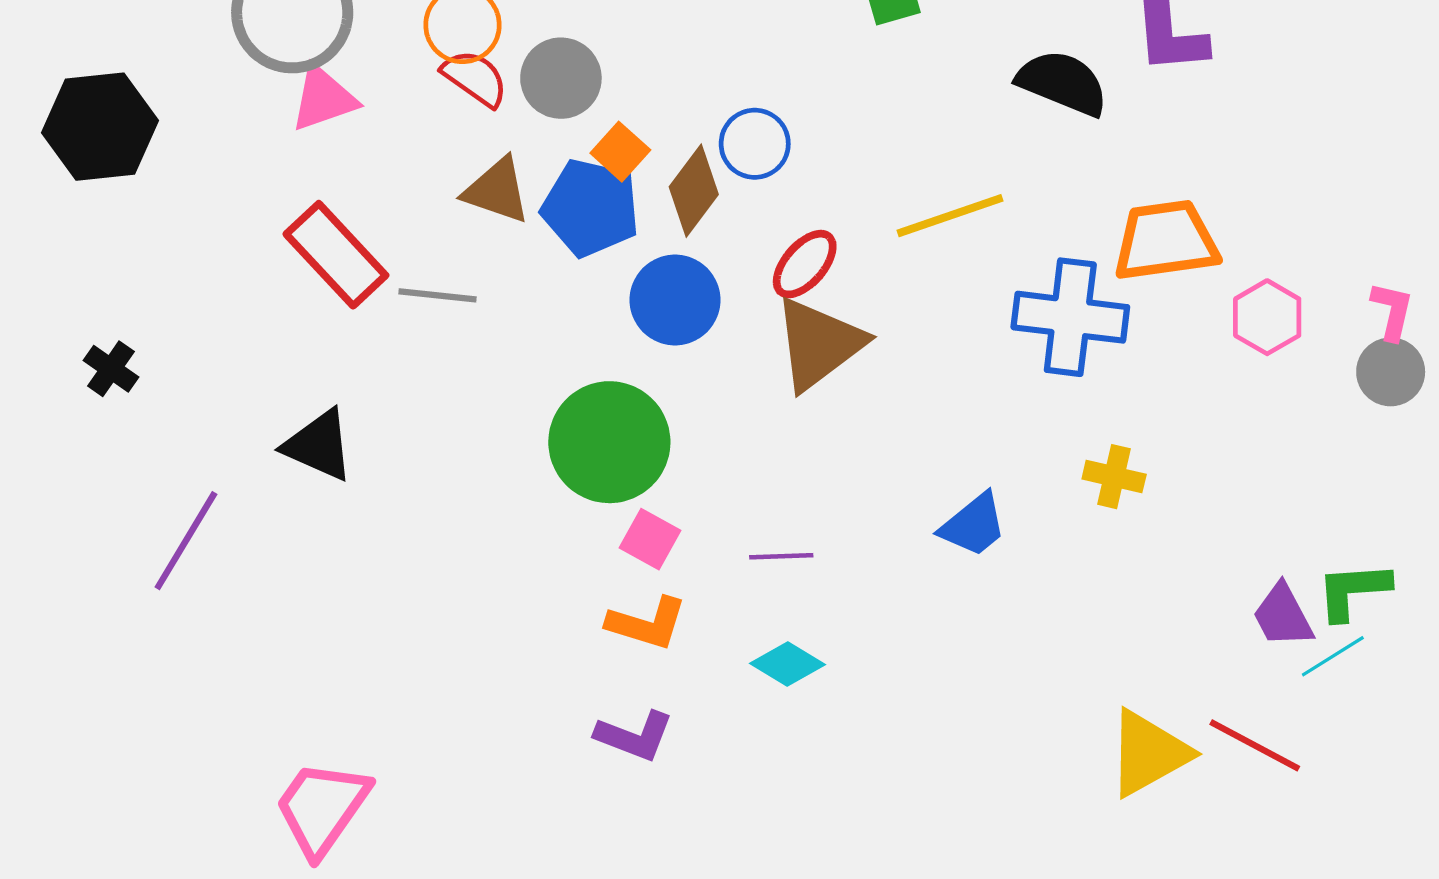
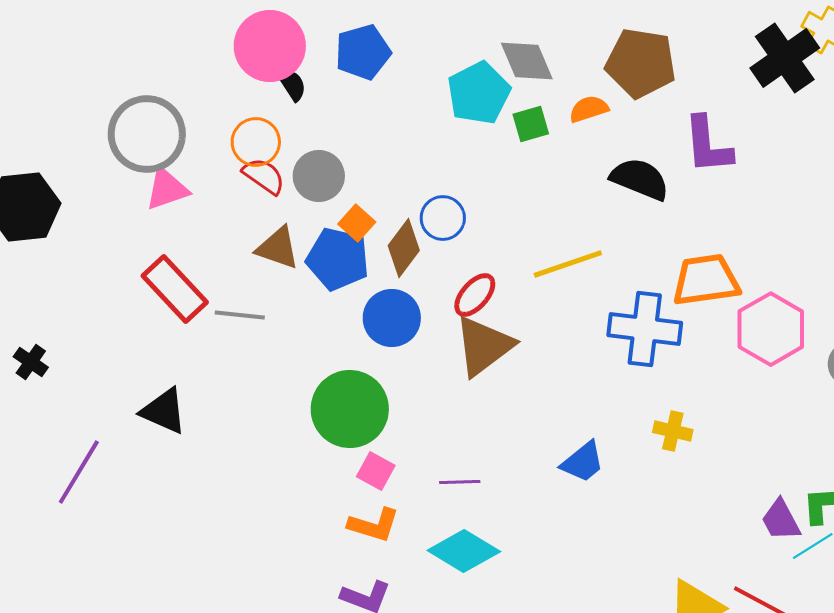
pink hexagon: (1267, 317) -> (771, 329), size x1.5
cyan diamond: (788, 664) -> (464, 551), size x1.5

